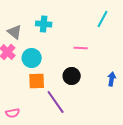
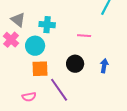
cyan cross: (44, 24) -> (47, 25), moved
blue arrow: (112, 79) -> (104, 66), moved
pink semicircle: (13, 113) -> (29, 97), moved

